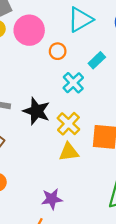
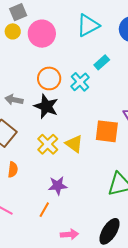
orange circle: (58, 51) -> (49, 78), moved, size x1.5
yellow cross: (68, 124) -> (48, 144), moved
yellow triangle: (69, 152) -> (74, 144), turned 42

